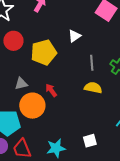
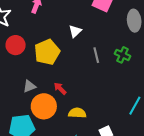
yellow semicircle: (93, 88) -> (77, 113), moved

